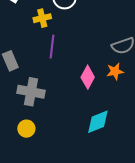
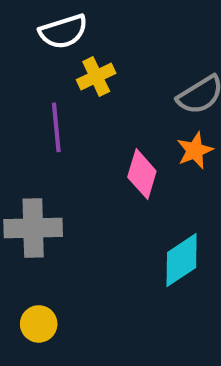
yellow cross: (42, 18) -> (96, 77), moved
yellow circle: (26, 129) -> (39, 324), moved

